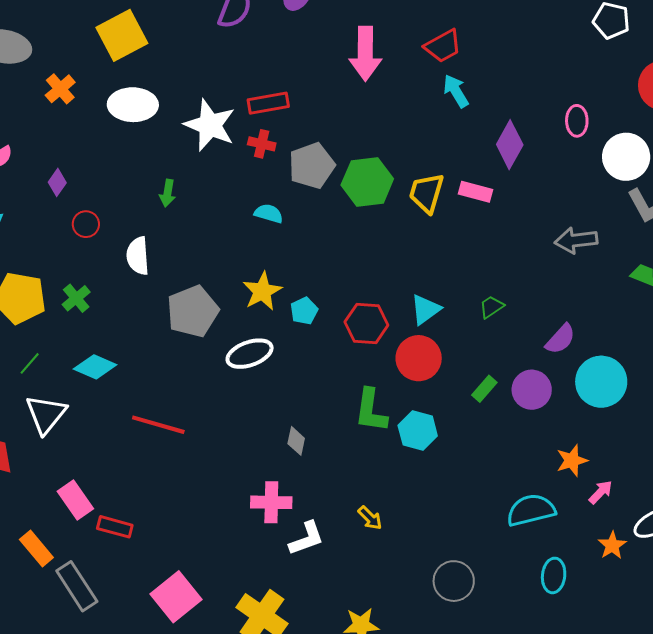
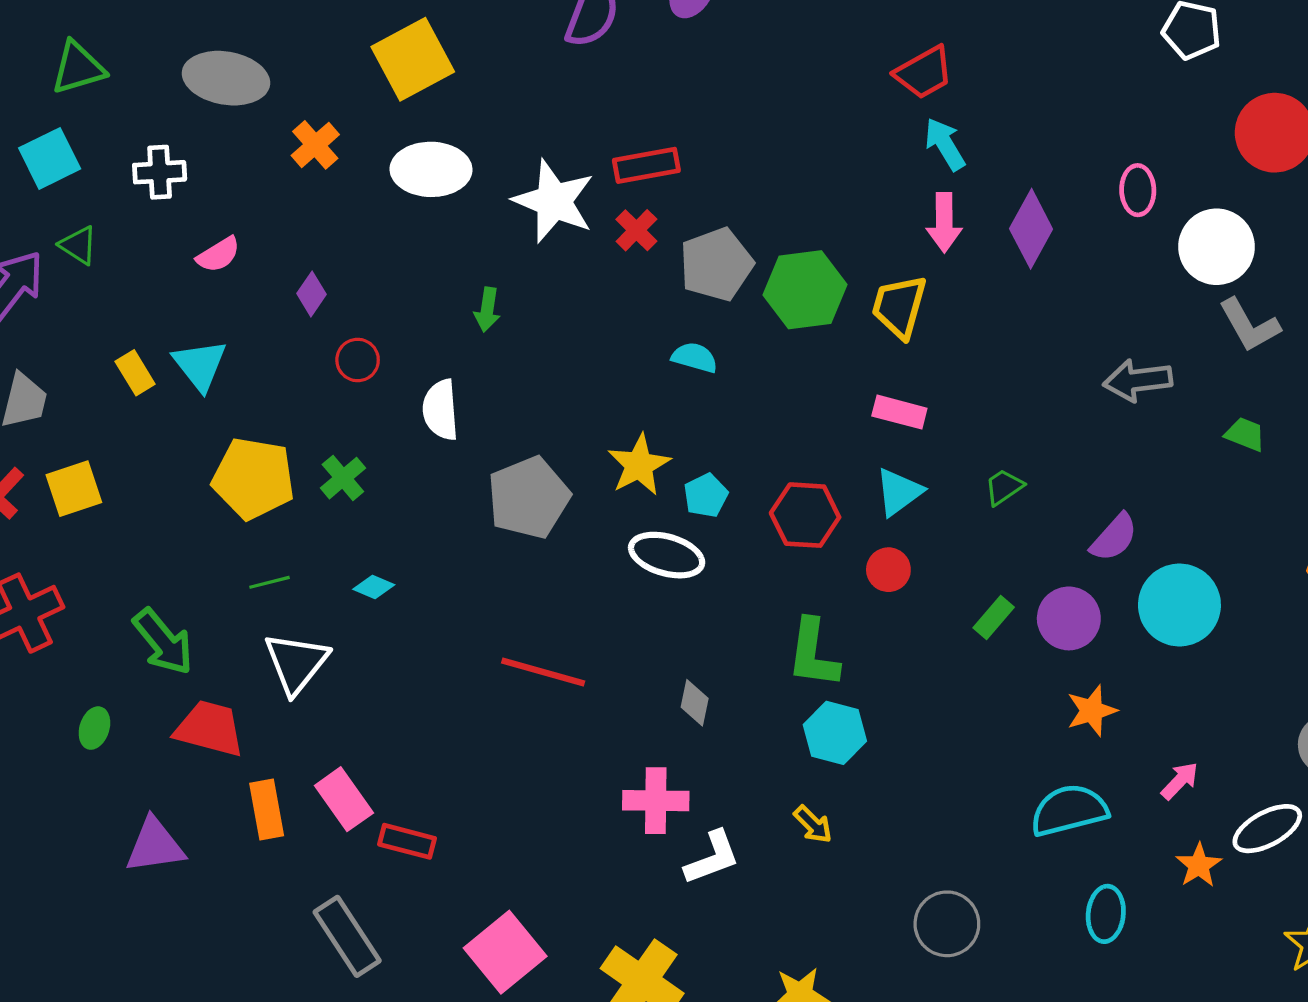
pink arrow: (365, 54) -> (944, 222), moved, size x0.7
red cross: (262, 144) -> (636, 230), turned 32
pink rectangle: (476, 192) -> (899, 412), moved
cyan semicircle: (269, 213) -> (695, 358), moved
white ellipse: (250, 354) -> (667, 555), moved, turned 36
red circle: (419, 358) -> (888, 570), size x0.6
green line: (30, 363) -> (270, 582), turned 35
cyan diamond: (95, 367) -> (374, 587), size x0.6
red line: (158, 425) -> (543, 672), moved
cyan hexagon: (418, 431) -> (835, 733), moved
orange star: (572, 460) -> (1092, 711), moved
orange rectangle: (36, 549) -> (267, 810), moved, turned 30

